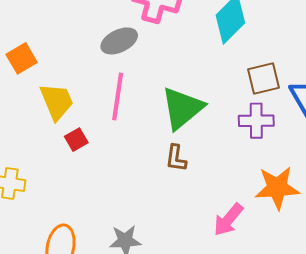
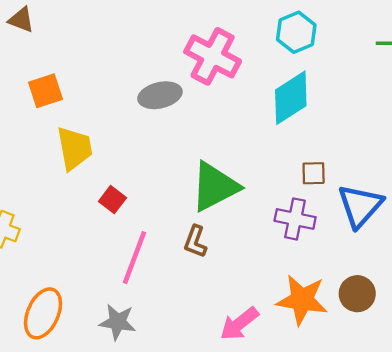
brown square: (263, 79) -> (314, 173), size x0.7
pink line: (118, 97) -> (134, 258), moved
red square: (76, 140) -> (112, 200), moved, turned -35

